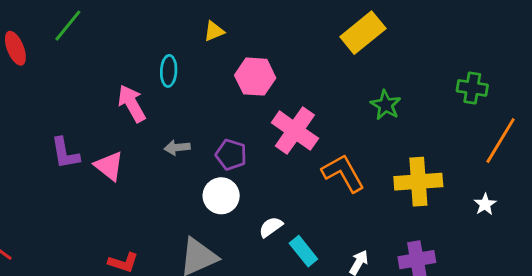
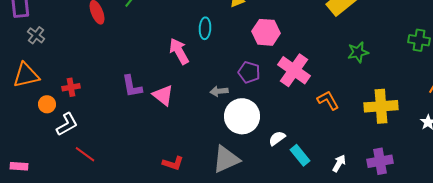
green star: (386, 105) -> (358, 52), turned 30
gray arrow: (177, 148) -> (219, 91), moved
purple pentagon: (231, 155) -> (249, 72), moved
orange L-shape: (343, 173) -> (328, 100), size x0.7
white circle: (221, 196) -> (242, 116), size x1.4

